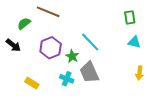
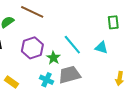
cyan triangle: (134, 42) -> (101, 48), moved
gray trapezoid: (89, 72) -> (70, 75), turned 95

